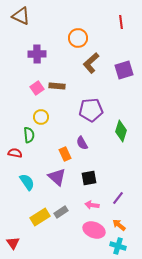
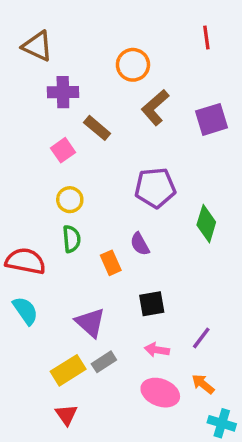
brown triangle: (21, 16) -> (37, 46), moved
brown rectangle: (57, 86) -> (97, 128), moved, turned 35
green semicircle: (29, 135) -> (71, 239), moved
red semicircle: (15, 153) -> (25, 261), size x1.6
purple triangle: (57, 177) -> (90, 323), moved
cyan semicircle: (27, 182) -> (25, 311), moved
red triangle: (13, 243) -> (66, 415), moved
cyan cross: (118, 246) -> (222, 423), moved

